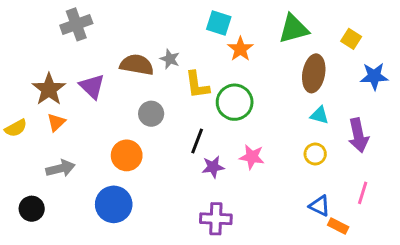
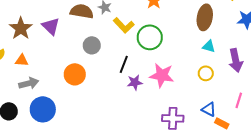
yellow L-shape: (197, 85) -> (124, 25), turned -35
orange triangle: (56, 122) -> (22, 60), moved, turned 48
pink star: (252, 157) -> (162, 75), size x1.4
blue circle: (114, 204) -> (43, 109), moved
purple cross: (216, 219) -> (173, 118), moved

